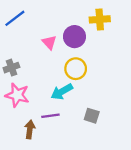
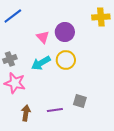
yellow cross: (100, 19) -> (101, 17), moved
cyan arrow: (62, 92) -> (41, 63), moved
purple line: (50, 116) -> (55, 110), moved

